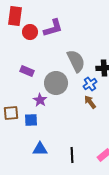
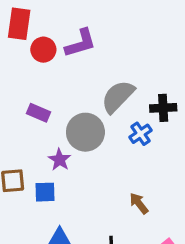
gray semicircle: (76, 61) -> (118, 97), turned -110
brown arrow: (90, 102) -> (139, 203), moved

